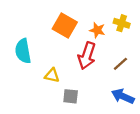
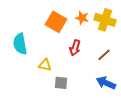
yellow cross: (122, 23) -> (105, 20), size x1.5
orange star: (97, 30) -> (82, 18), moved
red arrow: (87, 56) -> (75, 48), size x0.7

